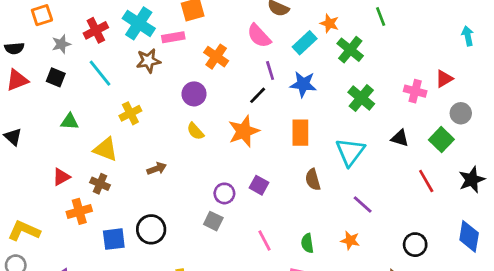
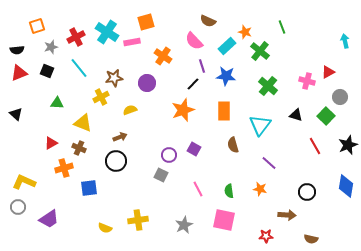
brown star: (148, 61) -> (114, 78), moved
yellow semicircle: (195, 131) -> (130, 110), moved, turned 112
black circle: (151, 229) -> (116, 161), moved

